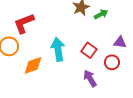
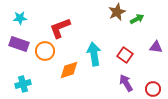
red circle: (112, 62) -> (153, 89), moved

